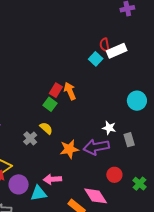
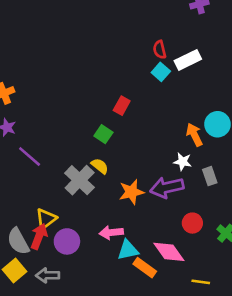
red semicircle: (105, 45) -> (160, 50), moved
red rectangle: (56, 90) -> (122, 106), moved
orange arrow: (70, 91) -> (194, 135), moved
gray cross: (30, 138) -> (80, 180), size x1.6
cyan triangle: (39, 193) -> (128, 250), moved

